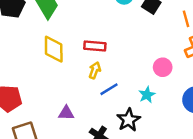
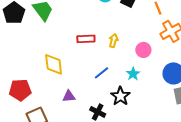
yellow diamond: (54, 49) -> (54, 64), moved
yellow arrow: (95, 70) -> (114, 41), moved

